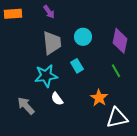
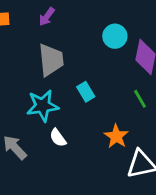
purple arrow: (49, 12) -> (47, 17), turned 72
cyan circle: (83, 37) -> (115, 36), moved

